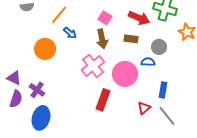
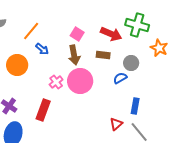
blue semicircle: (148, 62) -> (120, 78), turned -32
pink cross: (93, 66) -> (56, 82), moved, size x0.6
pink circle: (125, 74) -> (80, 81), moved
red rectangle: (103, 100) -> (43, 110), moved

